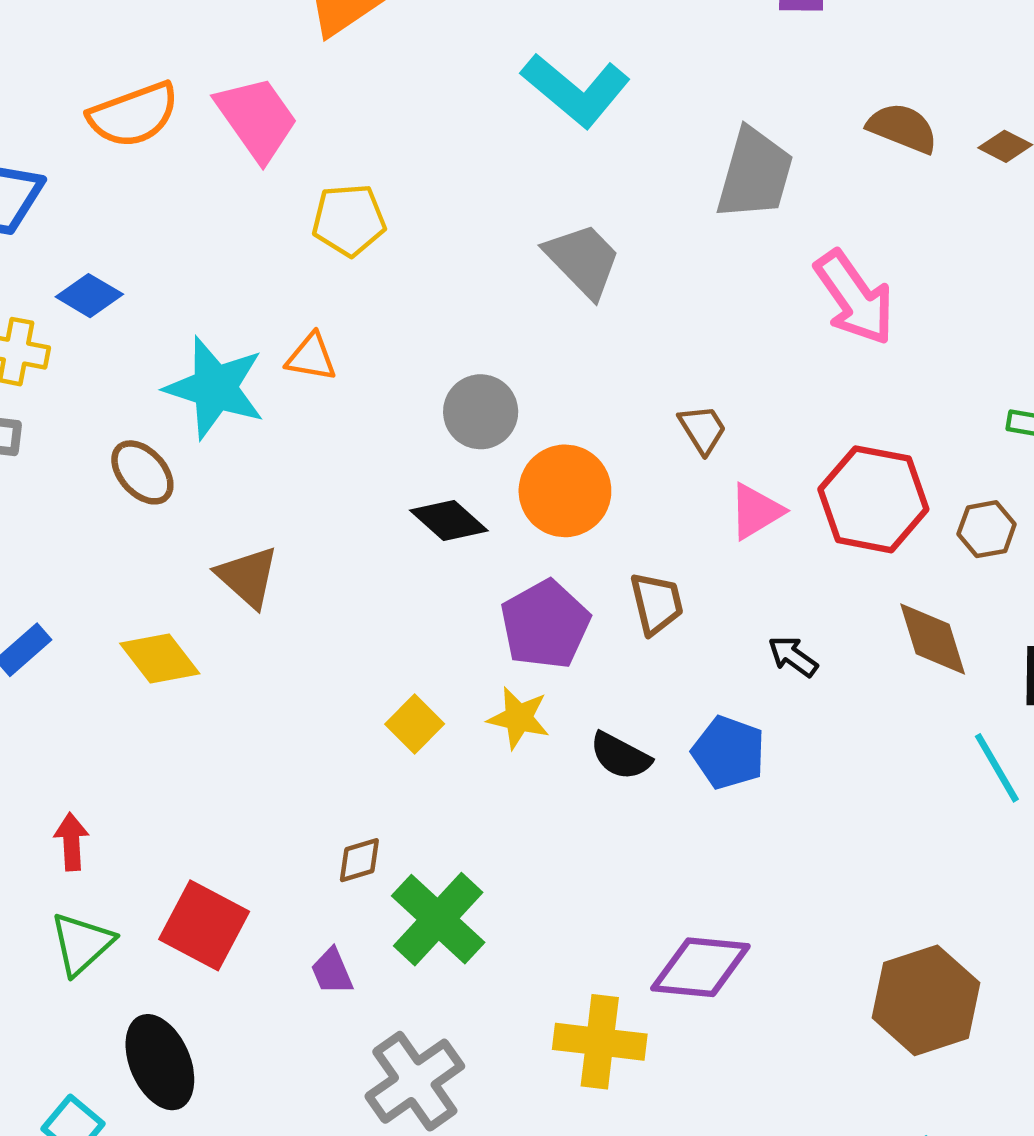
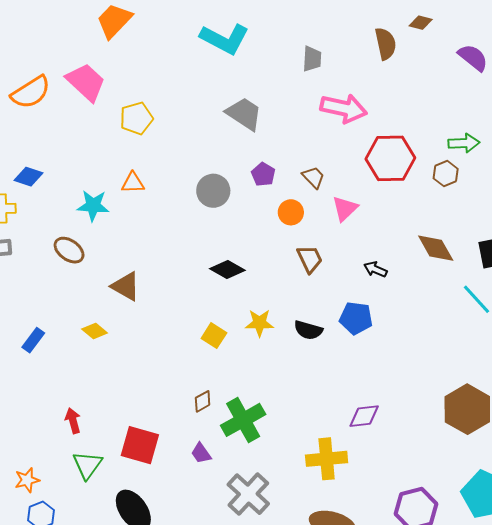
brown semicircle: (903, 128) -> (386, 44), moved, turned 68
gray trapezoid: (755, 174) -> (312, 59), size x0.6
pink arrow: (855, 298) -> (344, 108), moved, turned -30
cyan star: (215, 388) -> (93, 206), size x0.7
orange circle: (565, 491) -> (291, 212), moved, size x0.6
red hexagon: (873, 499) -> (390, 158), moved
black diamond: (449, 520) -> (227, 269), moved
brown hexagon: (987, 529) -> (446, 174), moved
purple pentagon: (545, 624) -> (263, 174), moved, size x0.6
yellow diamond: (160, 659) -> (95, 331), size x0.7
green cross: (438, 919) -> (243, 420), turned 30
purple diamond: (700, 967) -> (364, 416), size x0.7

